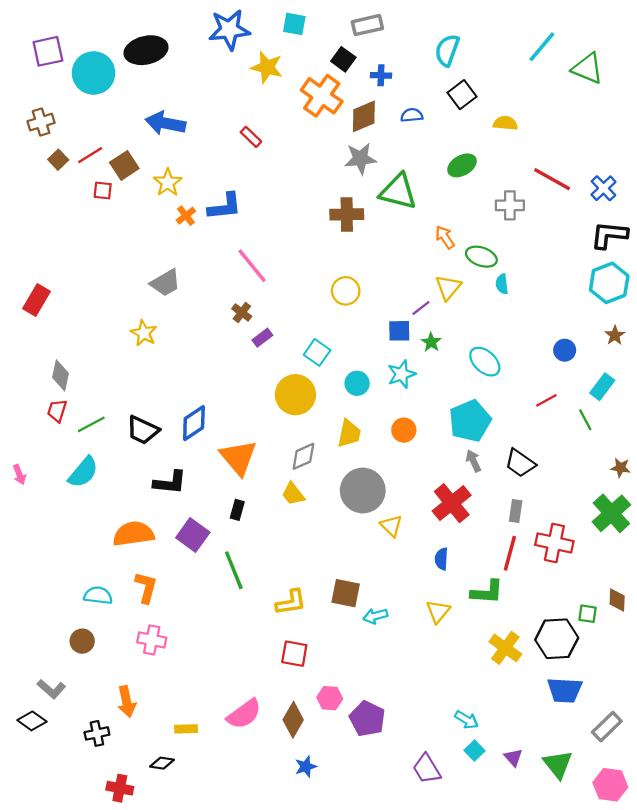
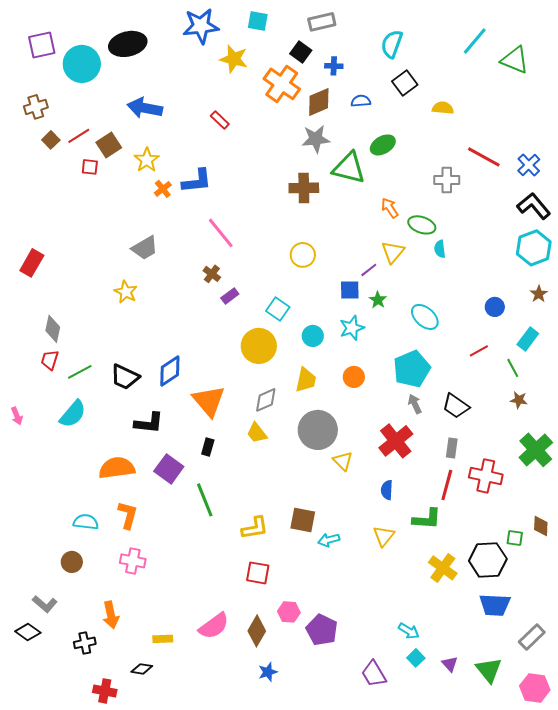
green ellipse: (462, 165) -> (383, 145), moved
black L-shape: (609, 235) -> (534, 206), turned 44
brown star: (621, 468) -> (519, 400), moved

